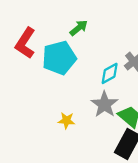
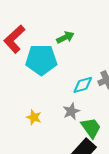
gray star: (104, 104) -> (71, 111), size x0.7

